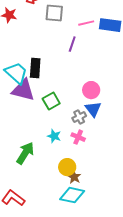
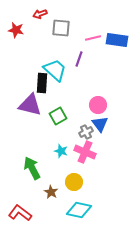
cyan trapezoid: (16, 73) -> (55, 70), moved
pink cross: (78, 137) -> (85, 152), size x1.5
green arrow: (25, 153) -> (32, 168), turned -60
brown star: (74, 177) -> (51, 192), moved

